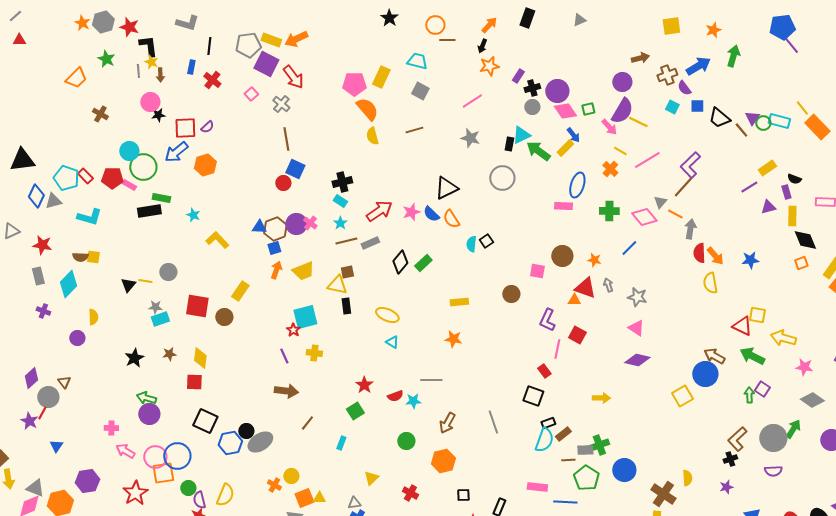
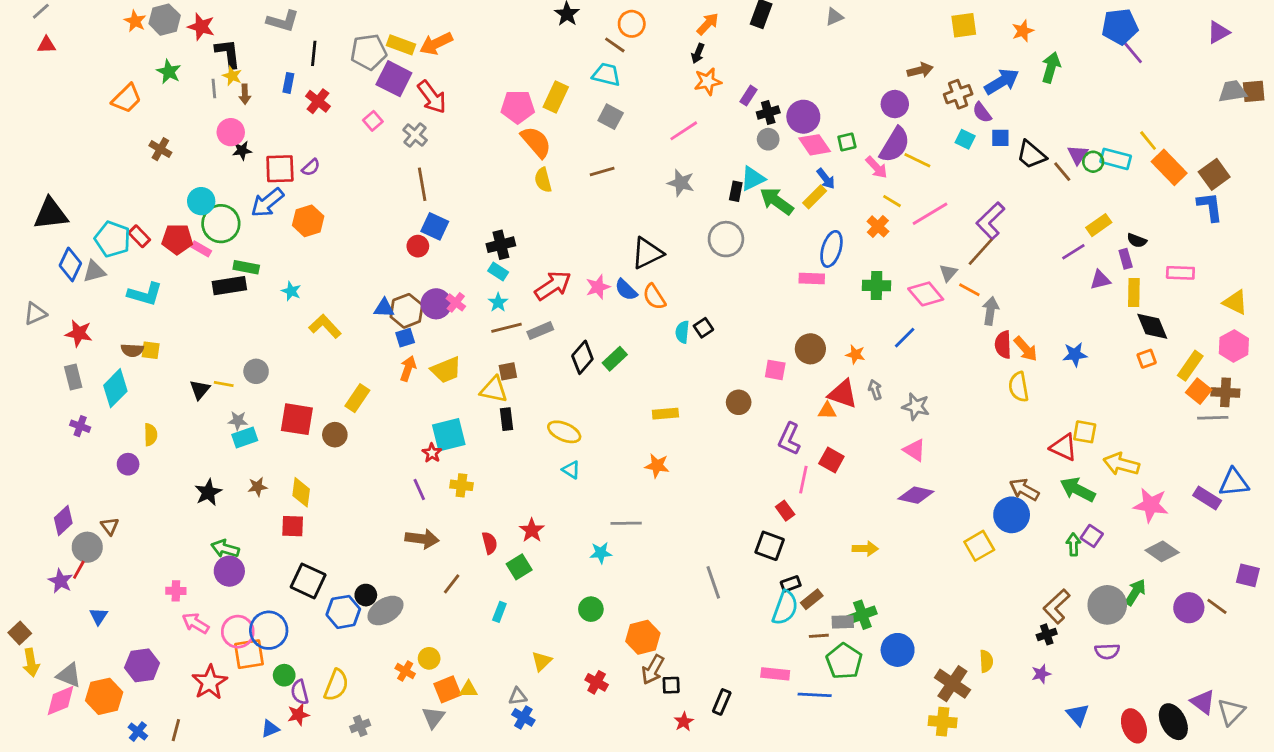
brown line: (447, 40) -> (615, 45), moved, turned 35
pink star: (804, 367) -> (1151, 505), size x1.4
red semicircle: (395, 396) -> (490, 543), moved, turned -84
brown arrow: (447, 423) -> (653, 670), moved

